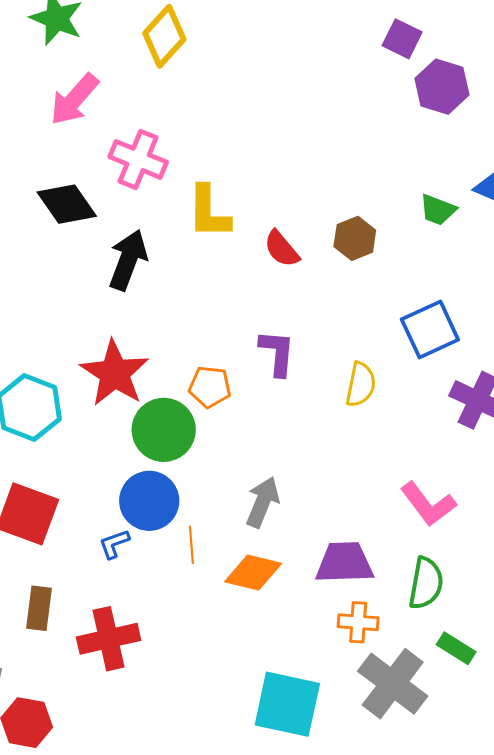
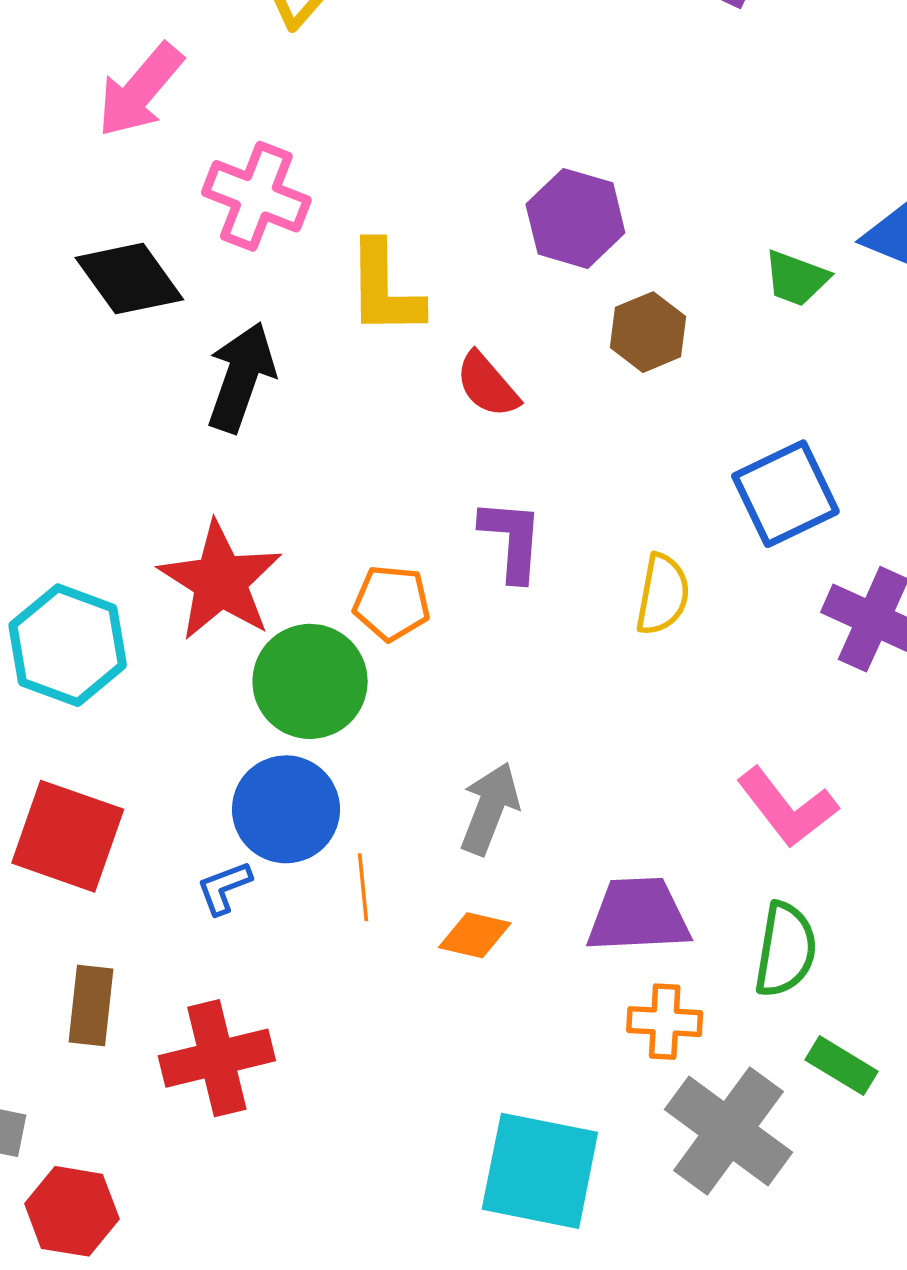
purple hexagon: (442, 87) -> (575, 218), moved
red semicircle: (282, 249) -> (487, 385), moved
orange diamond: (253, 573) -> (475, 935), size x0.7

